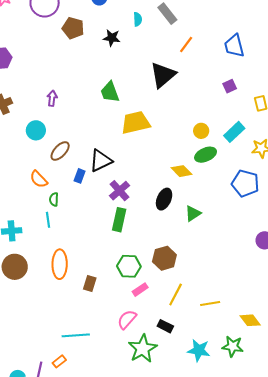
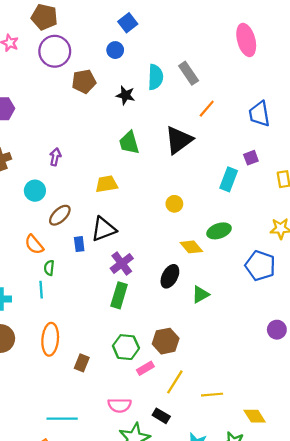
cyan semicircle: (138, 19) -> (155, 77), size x1.6
brown pentagon: (73, 28) -> (84, 81), turned -30
green trapezoid: (110, 92) -> (129, 143), moved
yellow trapezoid: (136, 123) -> (107, 184), moved, size x0.7
yellow circle: (201, 131) -> (174, 204), moved
cyan rectangle: (234, 132) -> (229, 179), moved, turned -30
blue rectangle: (80, 176) -> (79, 244), turned -32
pink rectangle: (140, 290) -> (145, 368), moved
pink semicircle: (127, 319) -> (120, 405), turned -135

